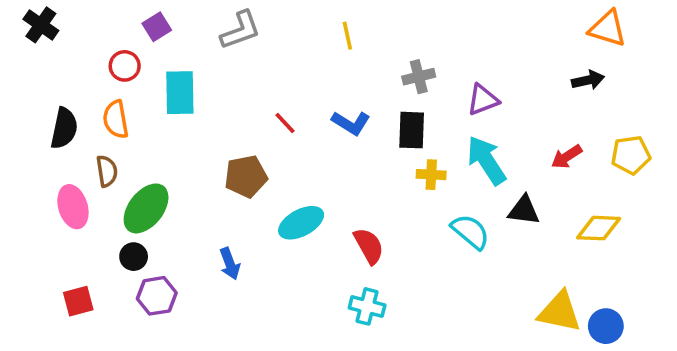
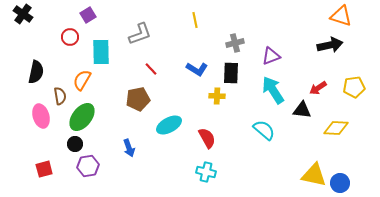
gray L-shape: (240, 30) -> (140, 34), moved
black arrow: (588, 80) -> (330, 45), size x1.4
orange semicircle: (116, 119) -> (82, 80), moved, turned 40
red line: (285, 123) -> (151, 69), moved
yellow cross: (431, 175) -> (217, 96), moved
black triangle: (524, 210) -> (302, 110), moved

